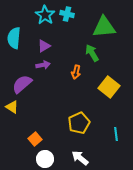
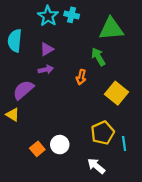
yellow pentagon: (79, 123) -> (103, 133), moved
white arrow: (80, 158) -> (96, 166), moved
white circle: (45, 159) -> (60, 145), moved

